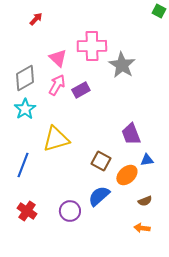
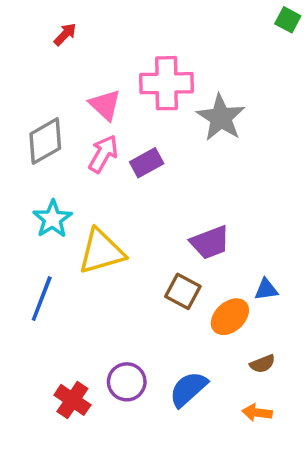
cyan star: (25, 109) -> (52, 219), moved
purple trapezoid: (131, 134) -> (210, 242), moved, turned -90
blue semicircle: (99, 196) -> (188, 389), moved
red cross: (27, 211) -> (72, 400), moved

